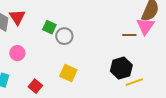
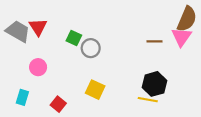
brown line: (129, 35) -> (154, 41), moved
yellow line: (134, 82) -> (148, 100), moved, turned 30

